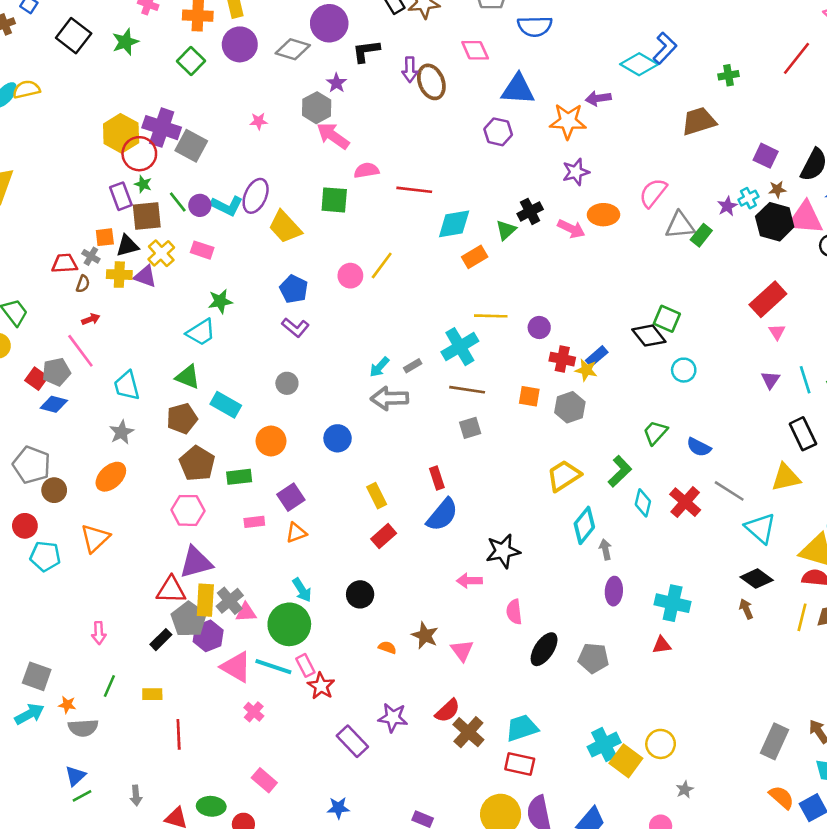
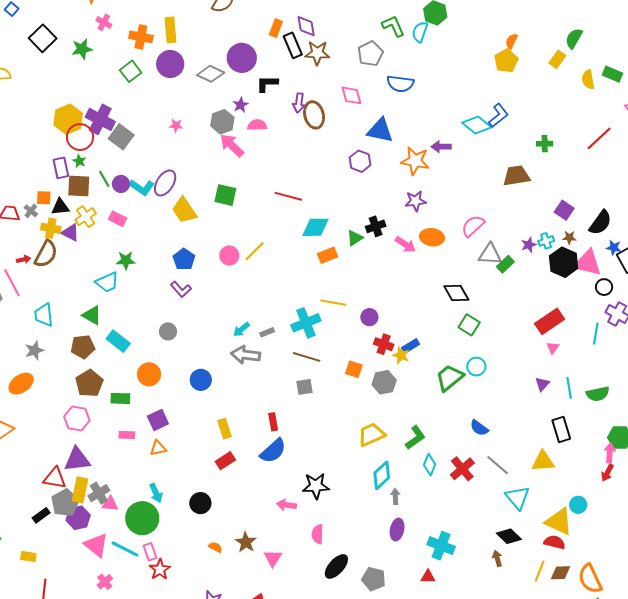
pink semicircle: (366, 170) -> (257, 125), moved
brown semicircle: (83, 284) -> (46, 254), moved, size x2.0
black diamond: (649, 336) -> (456, 293), moved
green trapezoid: (655, 433) -> (449, 378), moved, size x1.4

